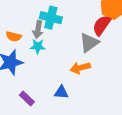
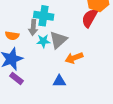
gray triangle: (89, 43) -> (58, 40), moved
cyan star: (38, 46) -> (43, 41), moved
purple rectangle: (27, 98) -> (16, 78), moved

